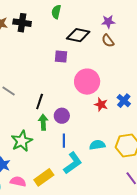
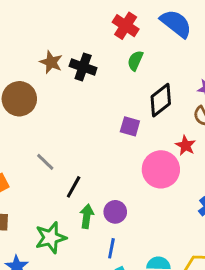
black diamond: (78, 35) -> (161, 100), turned -60
black line: (40, 101) -> (74, 187), moved
red star: (101, 104) -> (185, 145), moved

